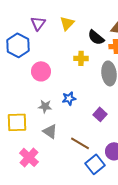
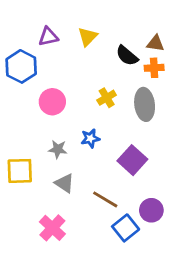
purple triangle: (38, 23) -> (48, 37), turned 42
yellow cross: (81, 58) -> (107, 98), moved, turned -32
purple square: (100, 114) -> (132, 160), size x1.5
pink cross: (29, 157) -> (52, 228), moved

